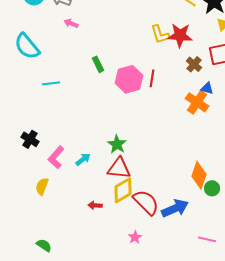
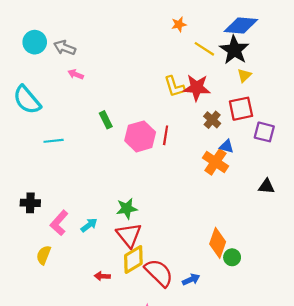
black cross: (30, 139) -> (30, 203), turned -30
green star: (117, 144) -> (127, 208), turned 30
red triangle: (119, 168) -> (129, 235), turned 45
blue arrow: (175, 208) -> (191, 279), size x0.6

